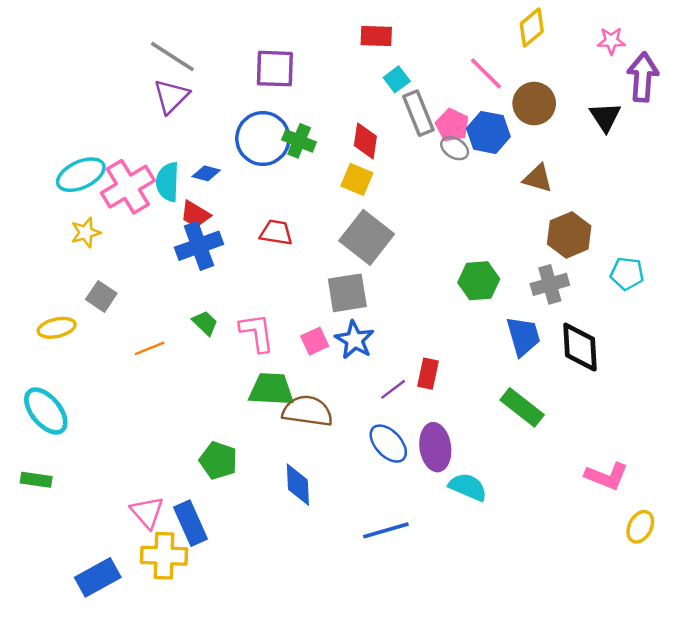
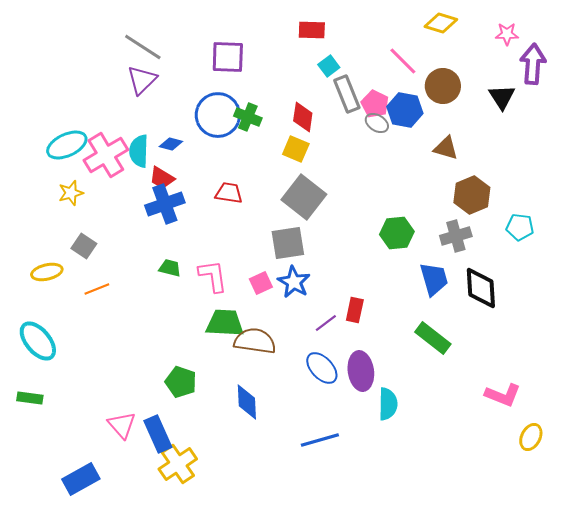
yellow diamond: (532, 28) -> (441, 23), turned 56
green trapezoid: (205, 323) -> (170, 268), turned -30
orange line: (150, 348) -> (97, 289), moved
cyan semicircle: (468, 487) -> (388, 404), turned 68
yellow cross: (164, 556) -> (178, 464), moved, turned -36

